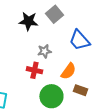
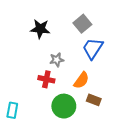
gray square: (54, 14) -> (82, 24), moved
blue trapezoid: (79, 40) -> (93, 48), turned 75

